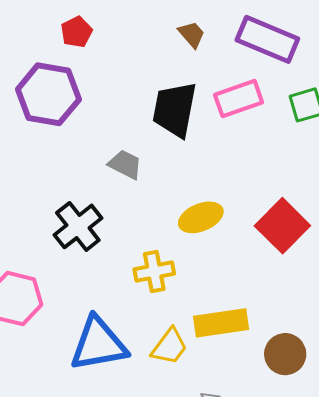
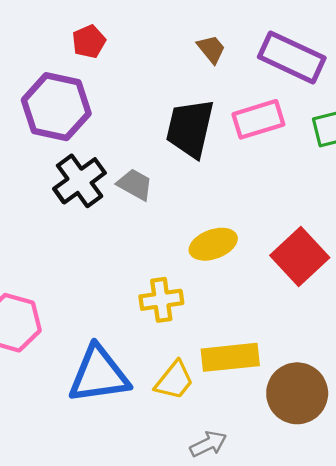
black cross: (78, 226) -> (80, 181), moved
brown circle: (285, 354) -> (297, 393), size x1.4

